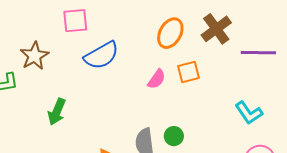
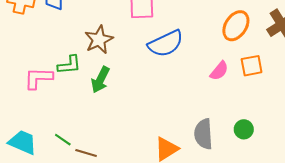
green arrow: (57, 112) -> (100, 80), moved
green circle: (174, 136) -> (244, 129), moved

